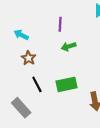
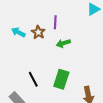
brown star: (28, 58) -> (38, 32), moved
green rectangle: (66, 84) -> (61, 79), turned -60

